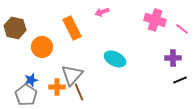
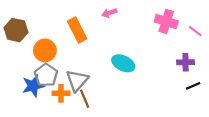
blue star: (31, 80) -> (33, 86), size x1.5
gray pentagon: (26, 95) -> (46, 75), moved

